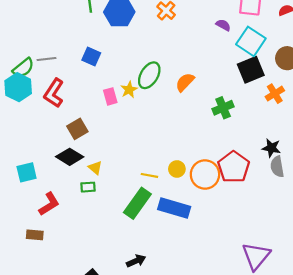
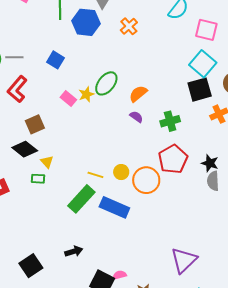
purple semicircle: (223, 25) -> (136, 117), moved
pink rectangle: (110, 96) -> (68, 99), turned -42
red pentagon: (234, 167) -> (173, 159), moved

